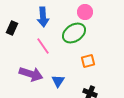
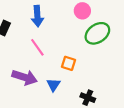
green ellipse: (74, 33) -> (97, 33), moved
orange square: (88, 61) -> (68, 63), moved, turned 32

